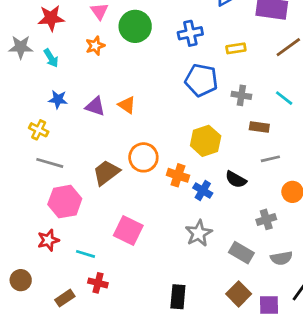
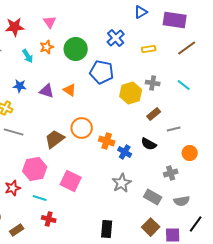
green circle: (135, 26) -> (76, 49), moved
blue cross: (190, 33) -> (116, 38), turned -30
cyan arrow: (51, 58) -> (28, 56), moved
blue pentagon: (201, 80) -> (102, 72), moved
brown rectangle: (259, 127) -> (154, 114), moved, turned -48
yellow hexagon: (206, 141) -> (131, 93), moved
pink hexagon: (65, 202) -> (35, 169), moved
brown rectangle: (65, 298) -> (17, 230), moved

